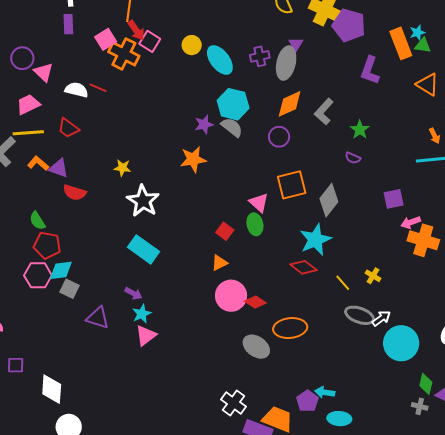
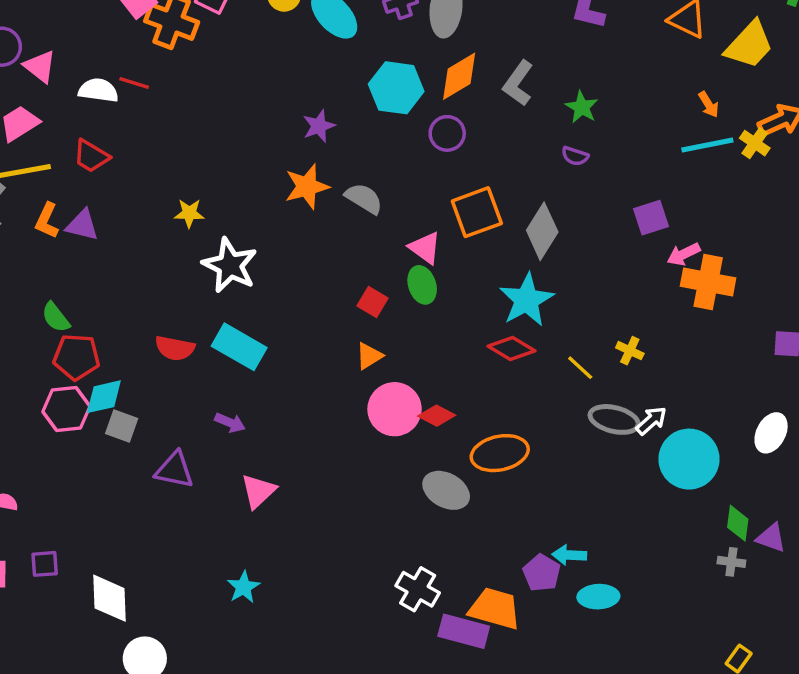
cyan hexagon: (233, 104) -> (396, 88), moved
gray semicircle: (232, 127) -> (364, 198), moved
orange L-shape: (38, 163) -> (47, 221), turned -100
red semicircle: (75, 193) -> (175, 348), moved
cyan star: (142, 314) -> (243, 587), moved

